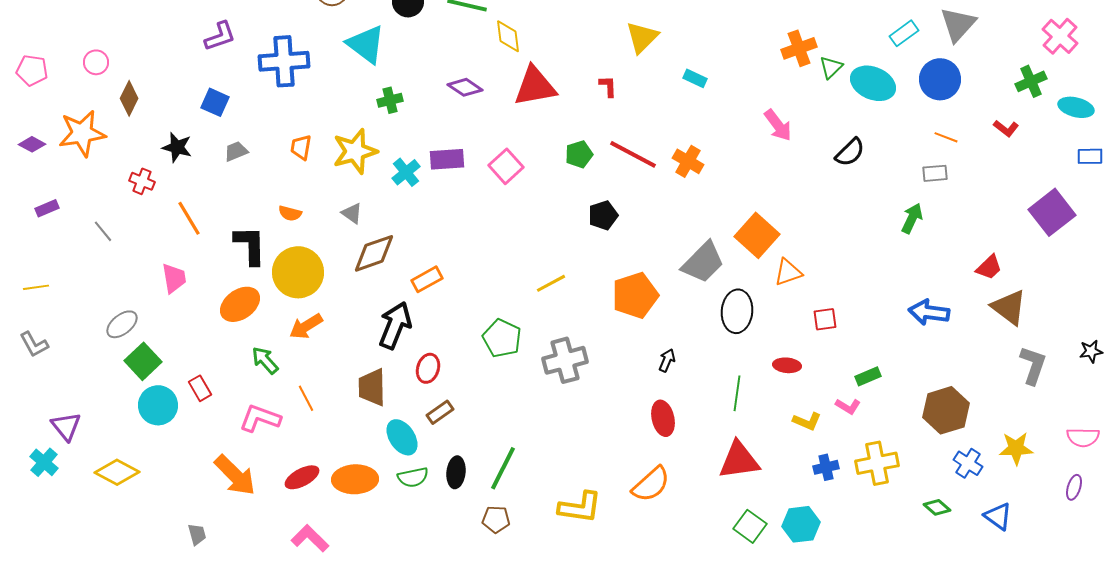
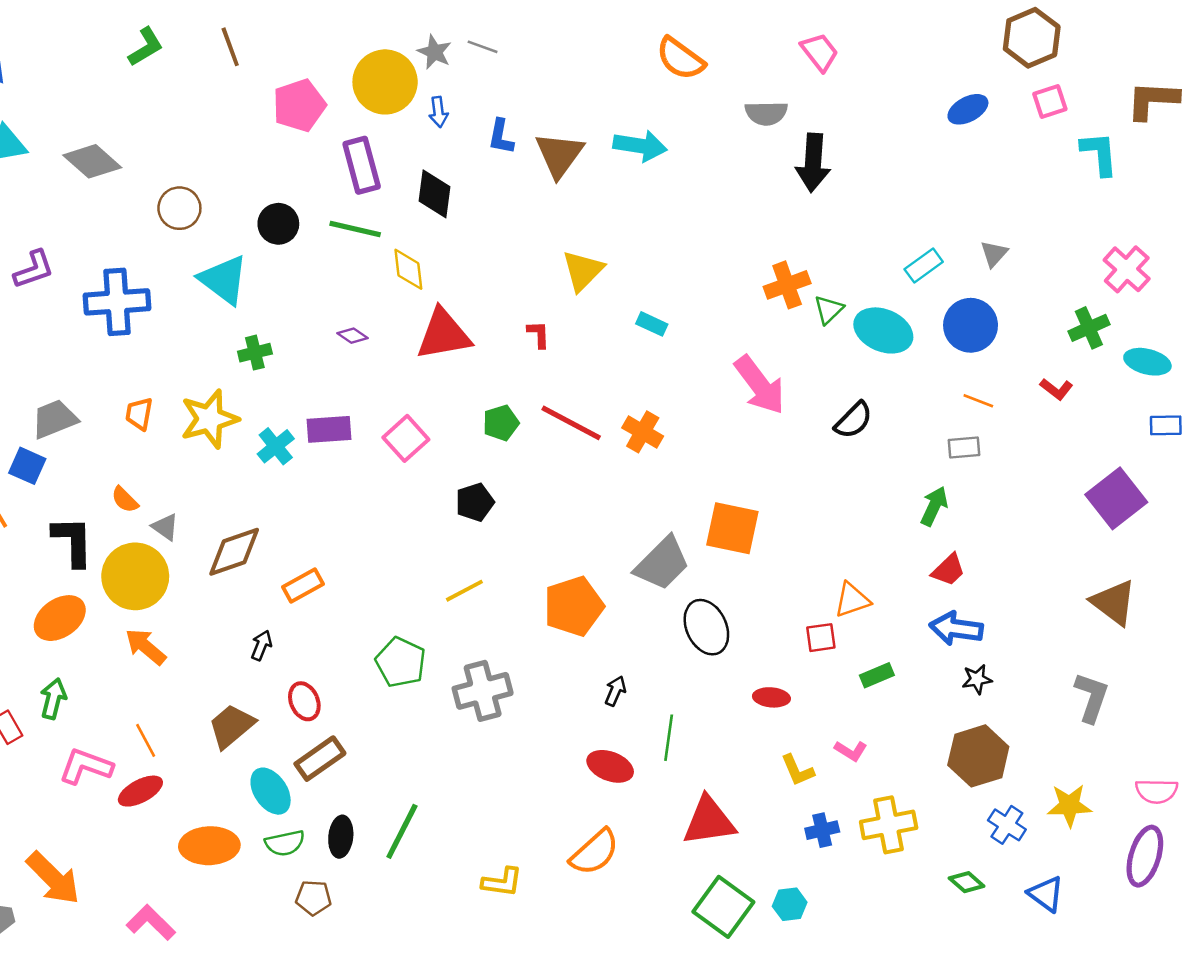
gray triangle: (958, 24) -> (994, 254), size x0.6
purple diamond: (465, 87) -> (352, 336), size x0.7
blue square: (215, 102) -> (27, 466), moved
pink arrow: (778, 125) -> (760, 385), size x1.4
gray trapezoid: (236, 151) -> (55, 419), size x1.5
orange semicircle: (290, 213) -> (125, 500), turned 30
gray triangle: (352, 213) -> (165, 527), moved
black pentagon: (603, 215) -> (475, 502), moved
orange square: (757, 235) -> (732, 528), turned -30
red trapezoid: (989, 267) -> (948, 570), moved
orange triangle: (788, 272) -> (852, 600), moved
brown triangle: (1009, 307) -> (1114, 602), moved
black ellipse: (737, 311) -> (706, 627), turned -30
black arrow: (395, 325) -> (261, 645), size x0.5
orange arrow: (306, 326) -> (146, 647), turned 72
black star: (1091, 351) -> (977, 679), moved
green arrow: (265, 360) -> (53, 699), moved, turned 56
red ellipse: (428, 368) -> (304, 701), turned -40
green rectangle: (868, 376) -> (877, 675), moved
brown trapezoid: (372, 387) -> (231, 726), turned 51
green line: (737, 393) -> (669, 738), moved
brown rectangle: (440, 412) -> (320, 759), size x1.4
red ellipse: (663, 418) -> (610, 766), turned -56
yellow L-shape: (807, 421) -> (797, 770), turned 44
orange arrow: (235, 475) -> (53, 878), moved
red ellipse: (302, 477) -> (140, 791), moved
purple ellipse: (1074, 487) -> (1145, 856), size x1.8
yellow L-shape: (580, 507) -> (502, 882), size x0.7
brown pentagon: (496, 519) -> (313, 898), moved
cyan hexagon: (801, 524) -> (790, 904), size x0.7
green square: (750, 526) -> (723, 907), size x1.4

